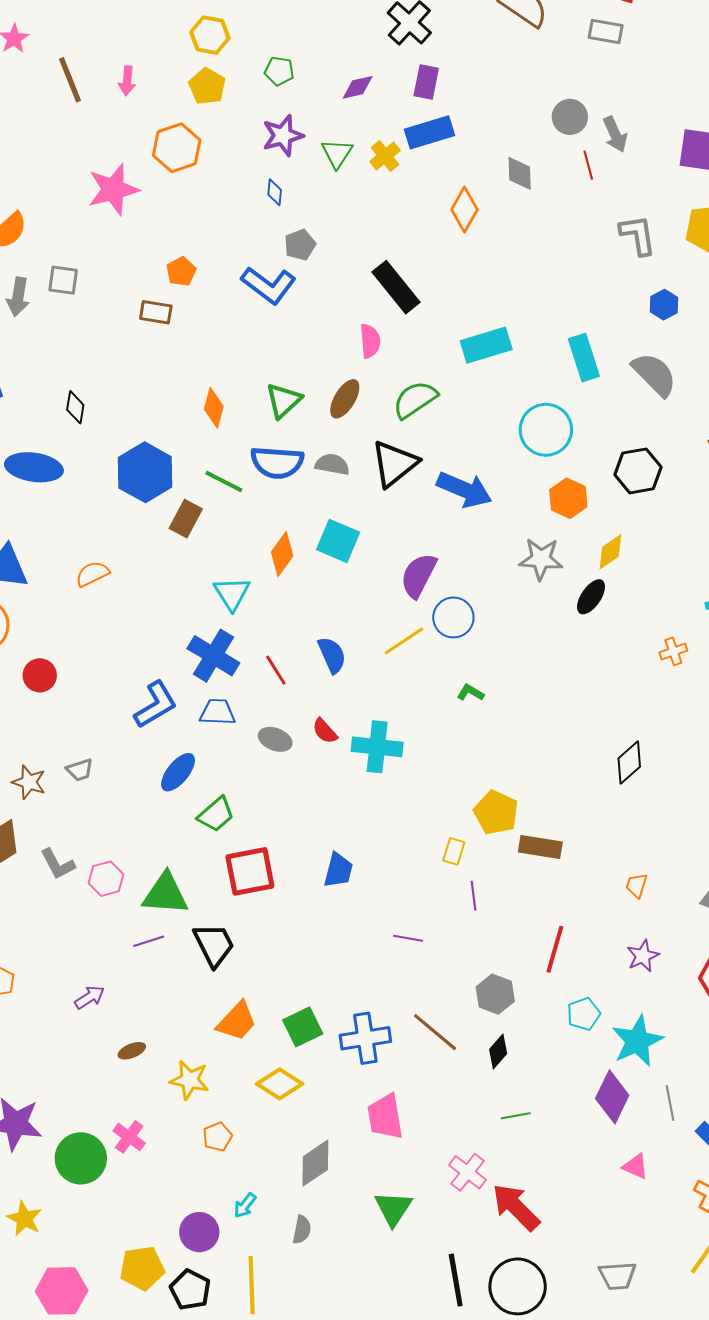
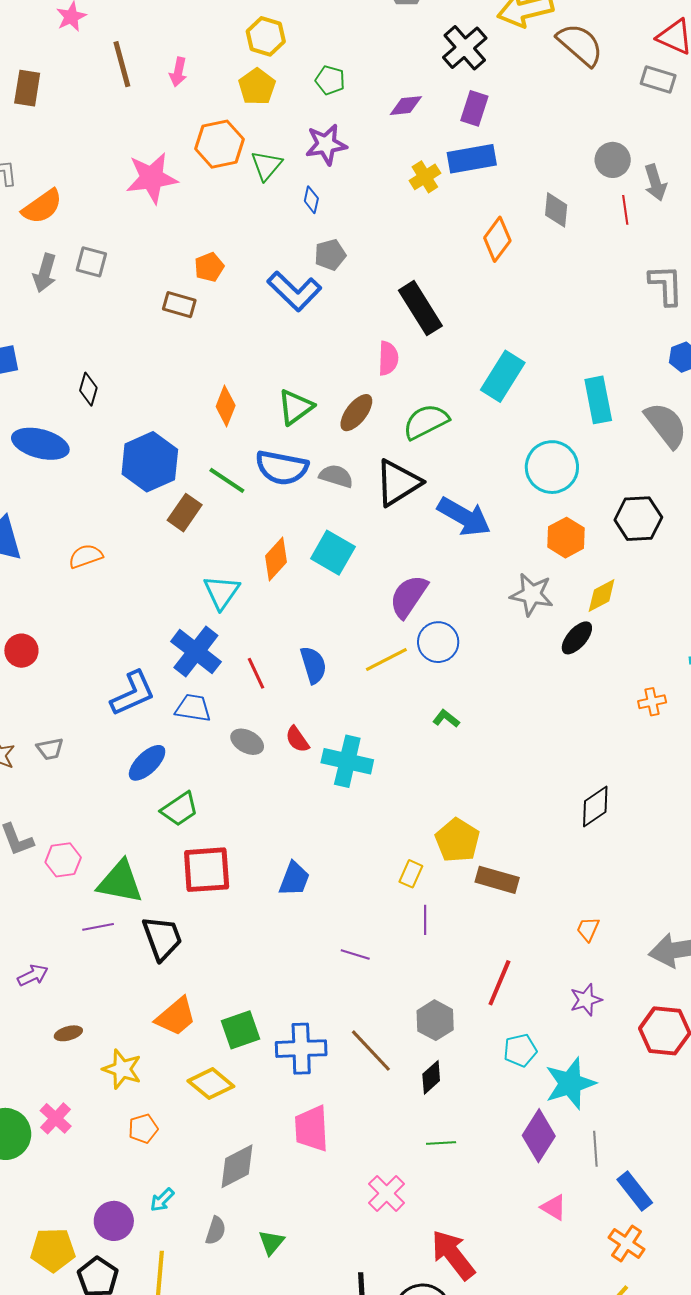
green triangle: (337, 153) -> (267, 165), moved
cyan rectangle: (486, 345) -> (503, 376), turned -48
red arrow: (516, 1207) -> (453, 1255), moved
green triangle: (393, 1208) -> (271, 1242), moved, size x0.7

